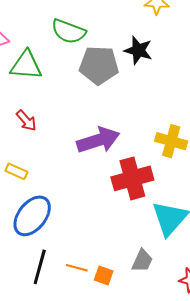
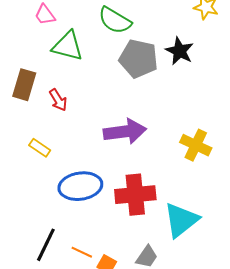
red cross: (132, 178) -> (135, 195), moved
blue ellipse: (32, 216) -> (80, 186), moved, turned 33

